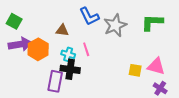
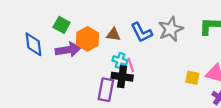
blue L-shape: (89, 16) -> (142, 32), moved
orange hexagon: (38, 49) -> (88, 39), moved
pink line: (86, 49) -> (131, 65), moved

